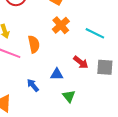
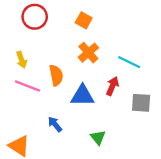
red arrow: (81, 62) -> (112, 86), moved, turned -105
blue triangle: (57, 74) -> (82, 96), moved, size x1.5

